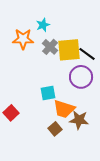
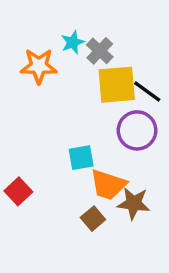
gray cross: (50, 47) -> (100, 51), moved

